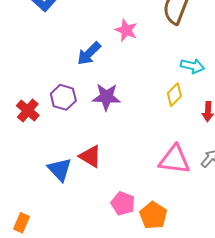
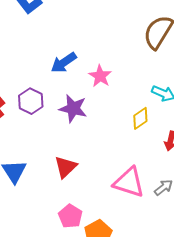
pink star: (126, 30) -> (100, 76), moved
red triangle: (90, 156) -> (65, 167), moved, turned 35

